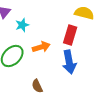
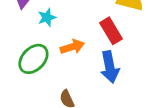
red rectangle: (70, 35) -> (111, 31), turned -48

